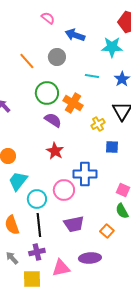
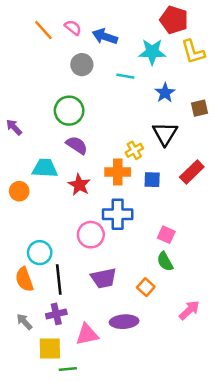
pink semicircle: (48, 18) -> (73, 28), moved
orange line: (27, 61) -> (43, 30), moved
cyan line: (92, 76) -> (125, 76), moved
orange cross: (73, 103) -> (118, 172), moved, turned -30
cyan trapezoid: (18, 181) -> (45, 168), moved, turned 55
cyan circle: (37, 199) -> (40, 253), moved

